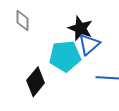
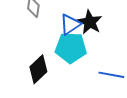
blue triangle: (89, 45) -> (70, 24), moved

